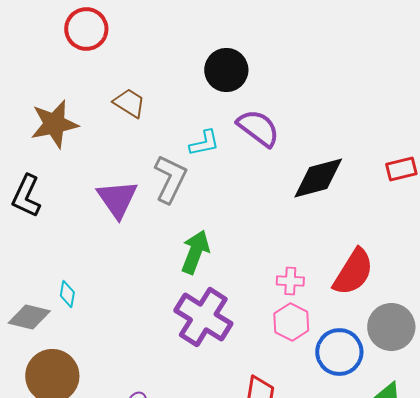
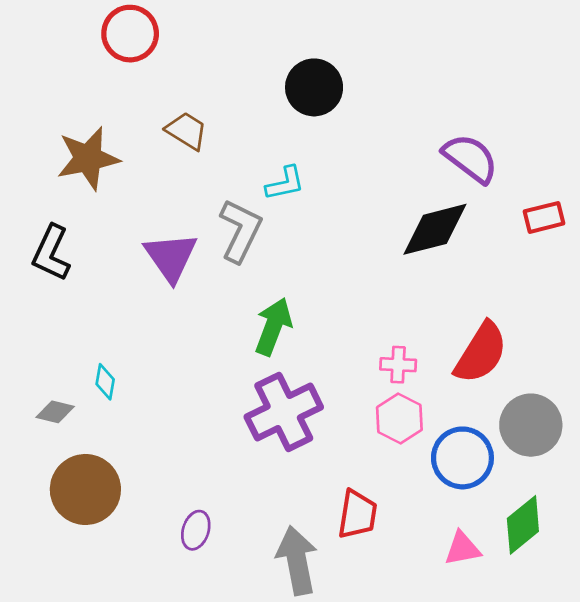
purple semicircle: (258, 128) -> (470, 158), moved
gray diamond: (29, 317) -> (55, 412), size x0.7
purple cross: (203, 317) -> (284, 412), turned 32

